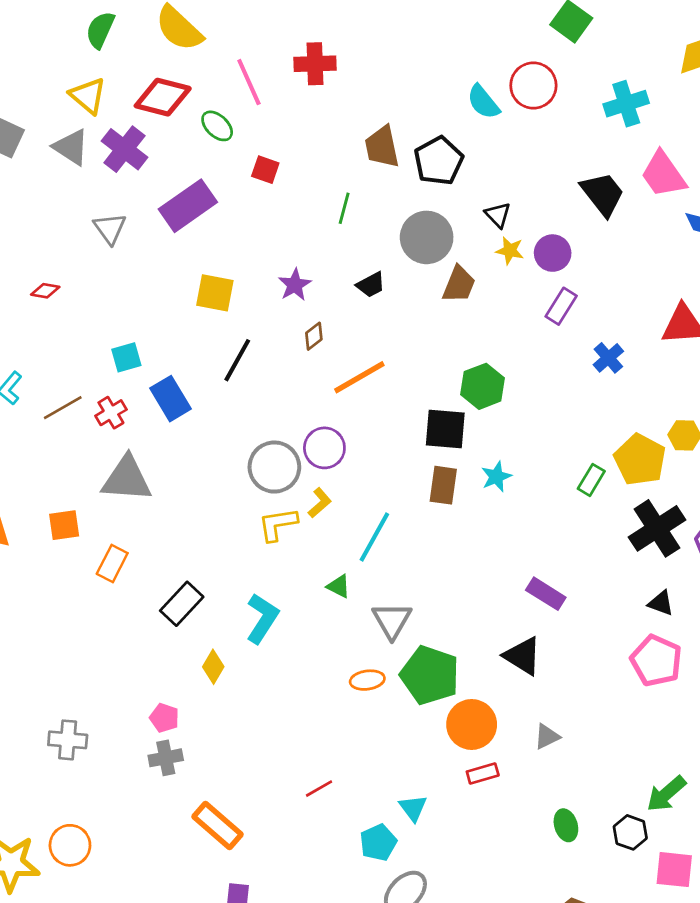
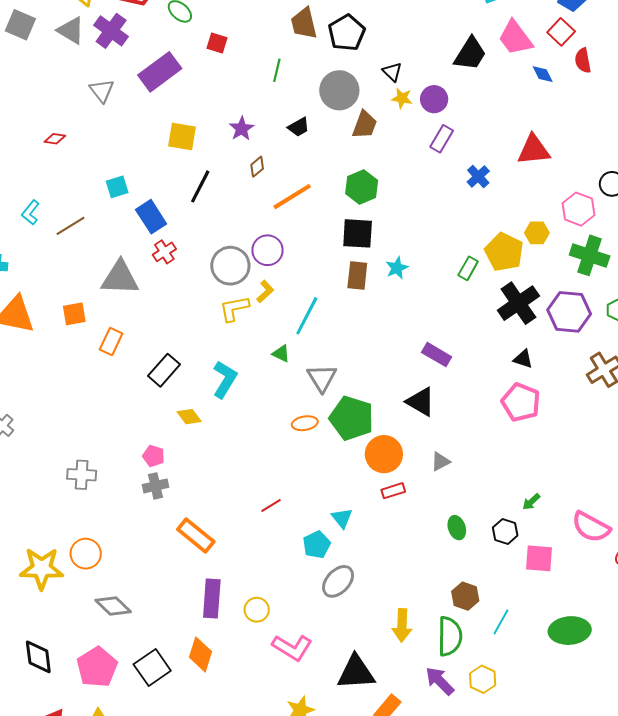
black trapezoid: (603, 194) -> (470, 54), turned 72
green hexagon: (483, 386) -> (362, 187), moved
red cross: (111, 413) -> (164, 252), moved
yellow diamond: (213, 667) -> (189, 417), turned -65
green arrow: (666, 794) -> (531, 502), size x0.6

